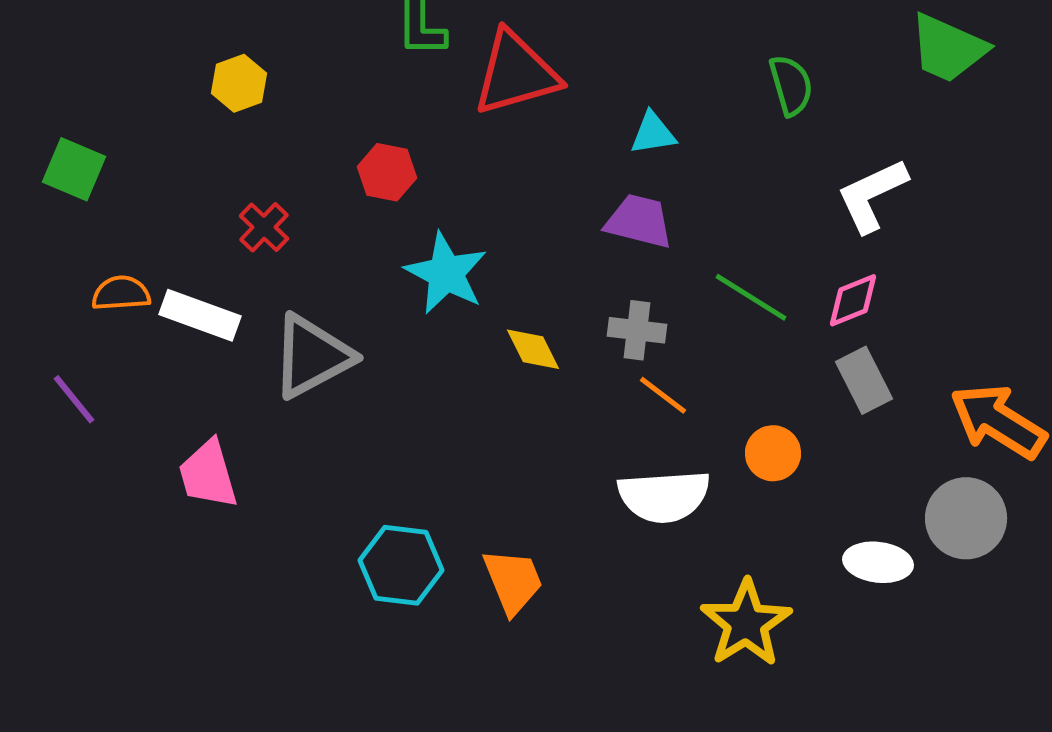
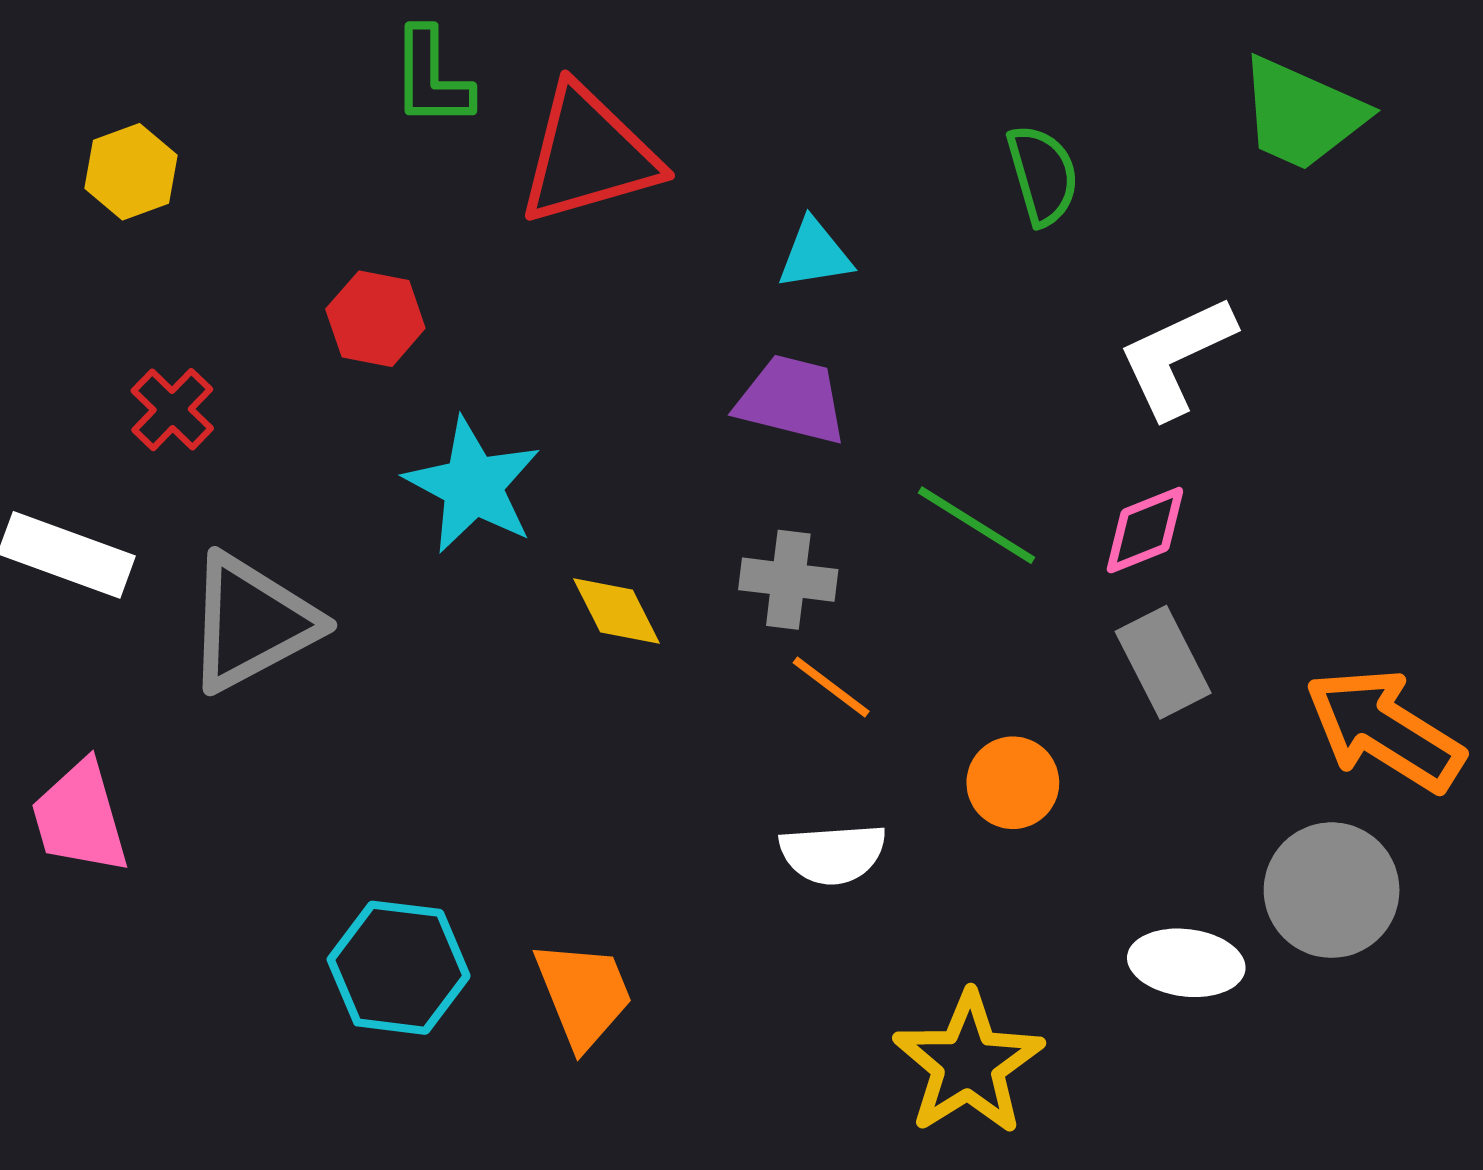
white semicircle: (664, 496) -> (833, 854), size x0.7

